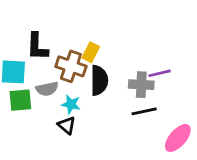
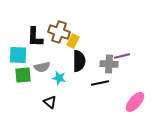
brown cross: (71, 66) -> (59, 32), moved
black line: (144, 111) -> (100, 83), moved
black triangle: (67, 125) -> (50, 102), moved

